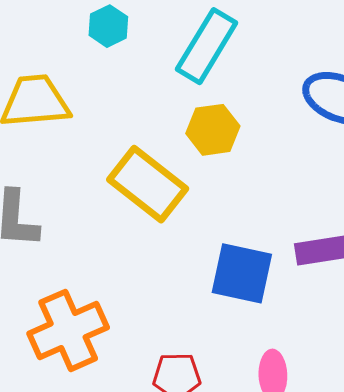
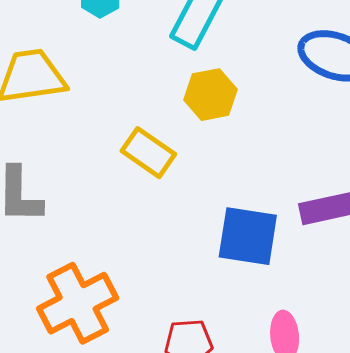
yellow rectangle: (148, 184) -> (148, 153), size x0.7

